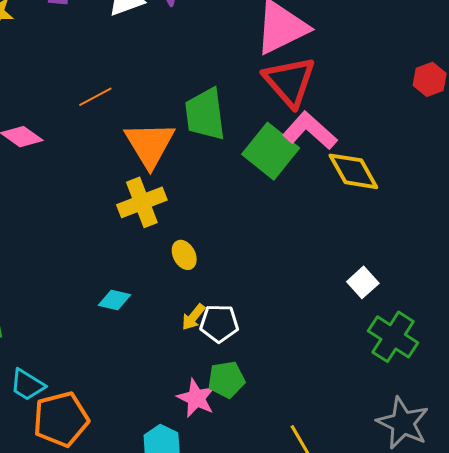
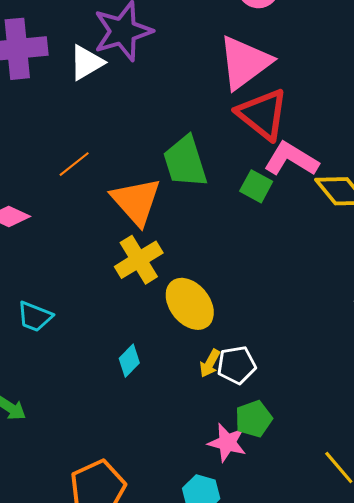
green square: (271, 151) -> (256, 186), size x0.6
yellow ellipse: (184, 255) -> (190, 304), size x1.8
cyan diamond: (115, 300) -> (129, 361), turned -48
cyan trapezoid: (27, 385) -> (35, 317), moved

